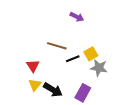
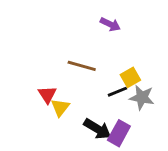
black line: (73, 59) -> (117, 92), moved
yellow triangle: (35, 85) -> (60, 107), moved
black arrow: (53, 90) -> (97, 129), moved

